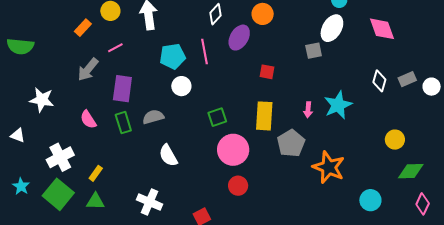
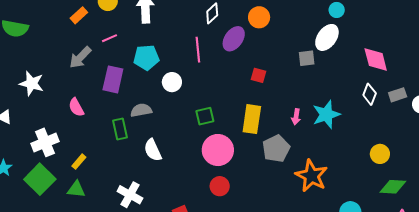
pink diamond: (382, 29) -> (376, 59), moved
cyan pentagon: (173, 56) -> (146, 57), moved
green rectangle: (123, 123) -> (120, 129), moved

